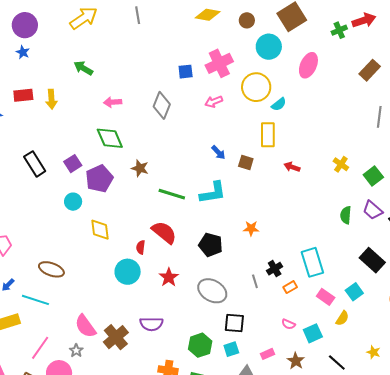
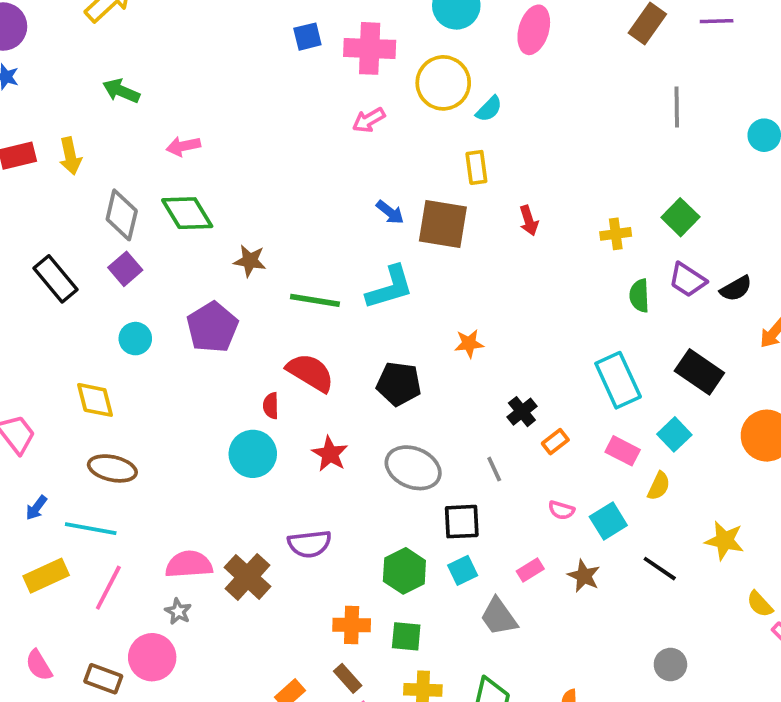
pink cross: (219, 63) -> (370, 48), turned 36
blue square: (186, 72) -> (307, 37), moved
gray diamond: (162, 105) -> (122, 215), moved
yellow rectangle: (268, 135) -> (476, 167), size x0.7
brown square: (246, 163) -> (443, 224), size x1.8
yellow cross: (341, 164) -> (616, 234), moved, turned -35
red arrow: (292, 167) -> (529, 221), turned -119
purple pentagon: (99, 179) -> (212, 327), moved
yellow diamond: (100, 230) -> (95, 400), moved
cyan rectangle: (312, 262) -> (618, 380), moved
gray line: (255, 281) -> (494, 469), moved
pink semicircle: (85, 326) -> (189, 564), turned 130
pink line: (40, 348) -> (108, 588), moved
yellow star: (373, 352) -> (724, 541), size x1.5

